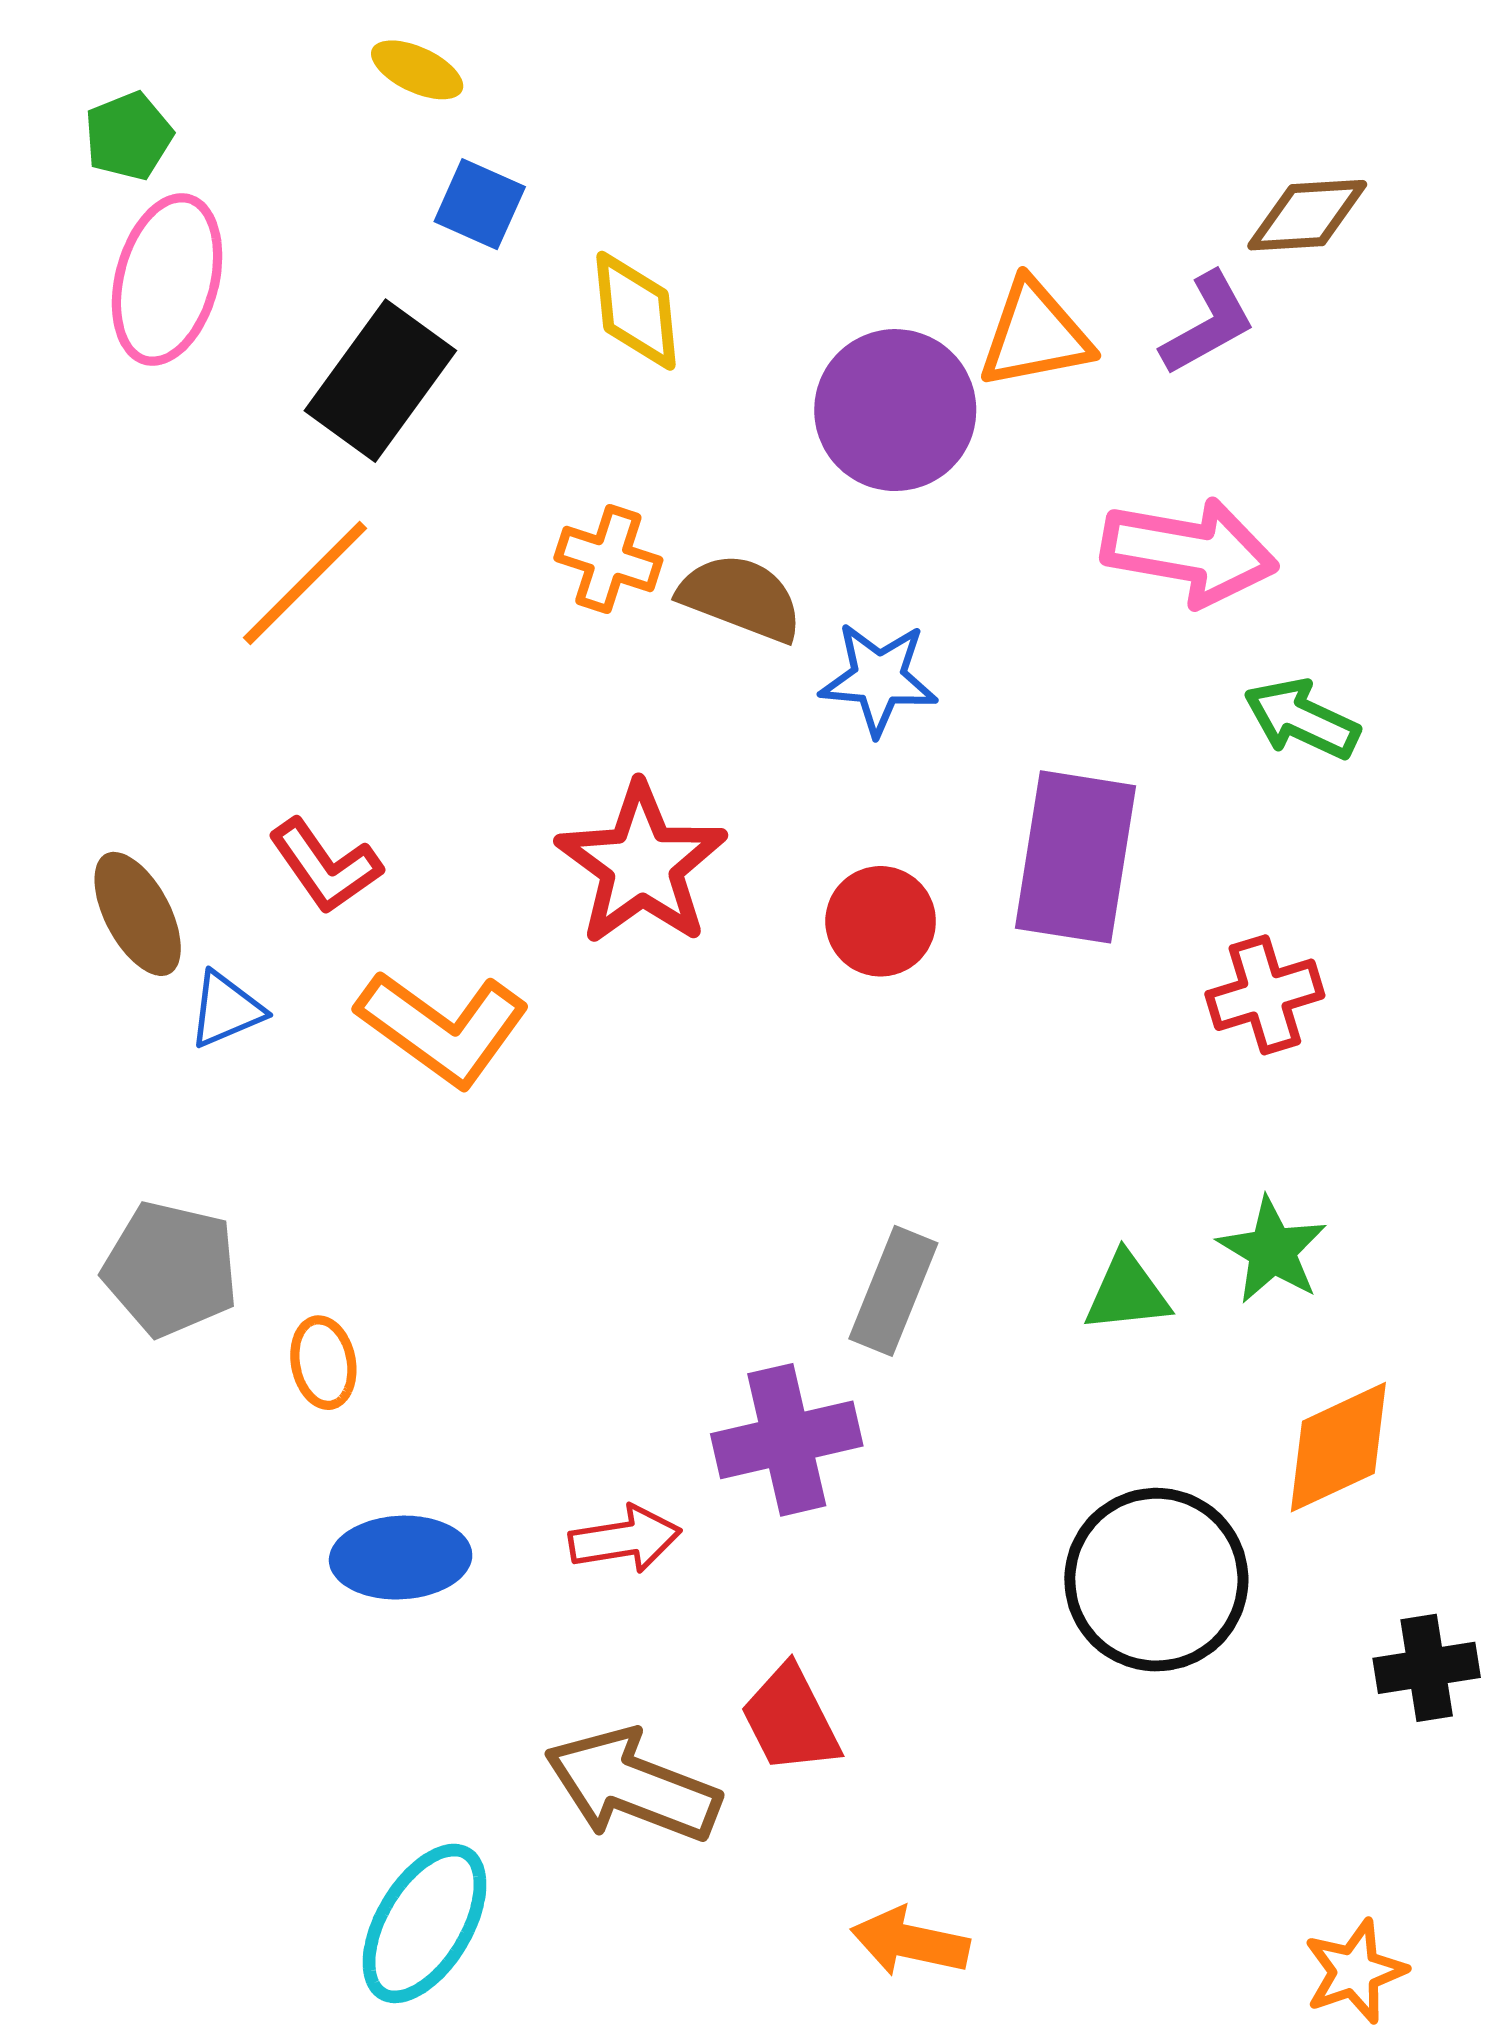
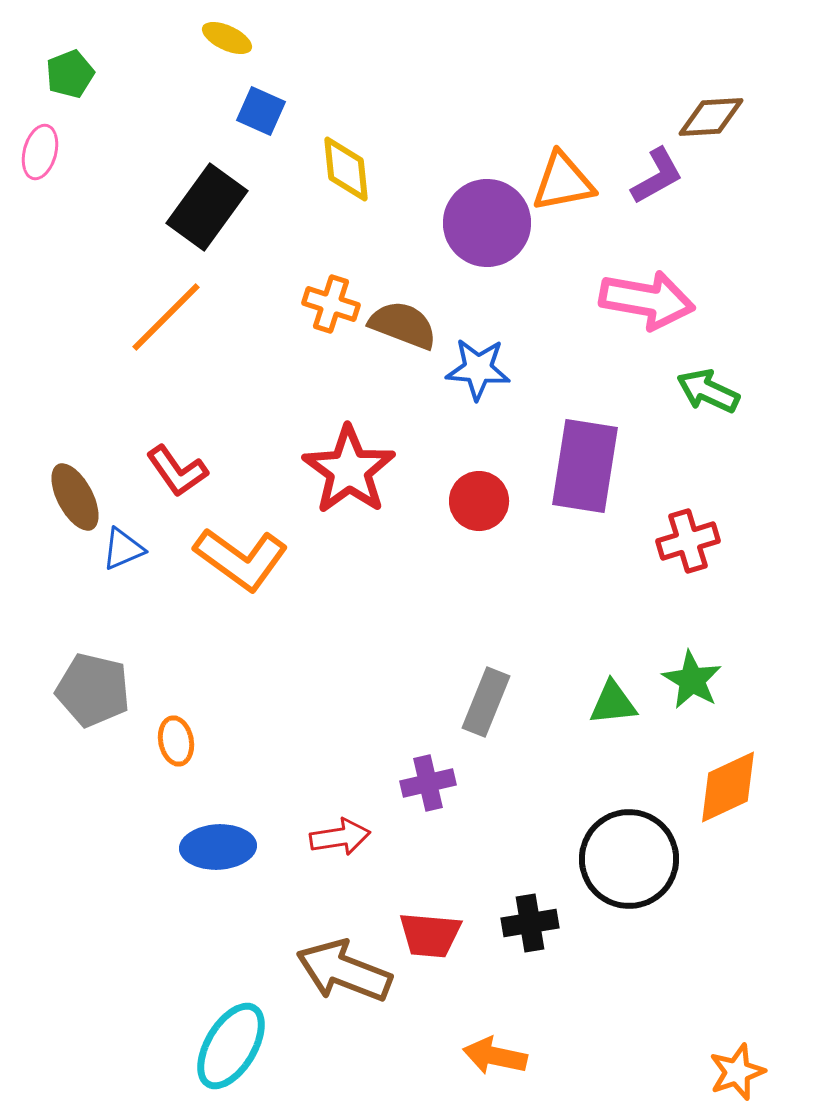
pink ellipse: (167, 280) -> (40, 152), moved, size x0.6
purple cross: (787, 1440) -> (428, 783), size x0.7
black cross: (1427, 1668) -> (530, 923), moved
red trapezoid: (790, 1719) -> (430, 935), turned -58

